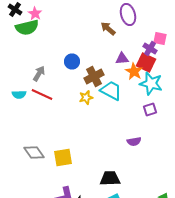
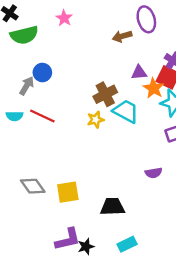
pink star: (35, 14) -> (64, 18), moved
brown arrow: (108, 28) -> (122, 36), turned -56
blue circle: (72, 62) -> (42, 73), moved
gray arrow: (39, 74) -> (27, 86), moved
black trapezoid: (110, 178) -> (112, 207), moved

